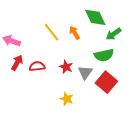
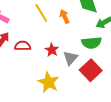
yellow star: (67, 99) -> (49, 82), size x1.5

